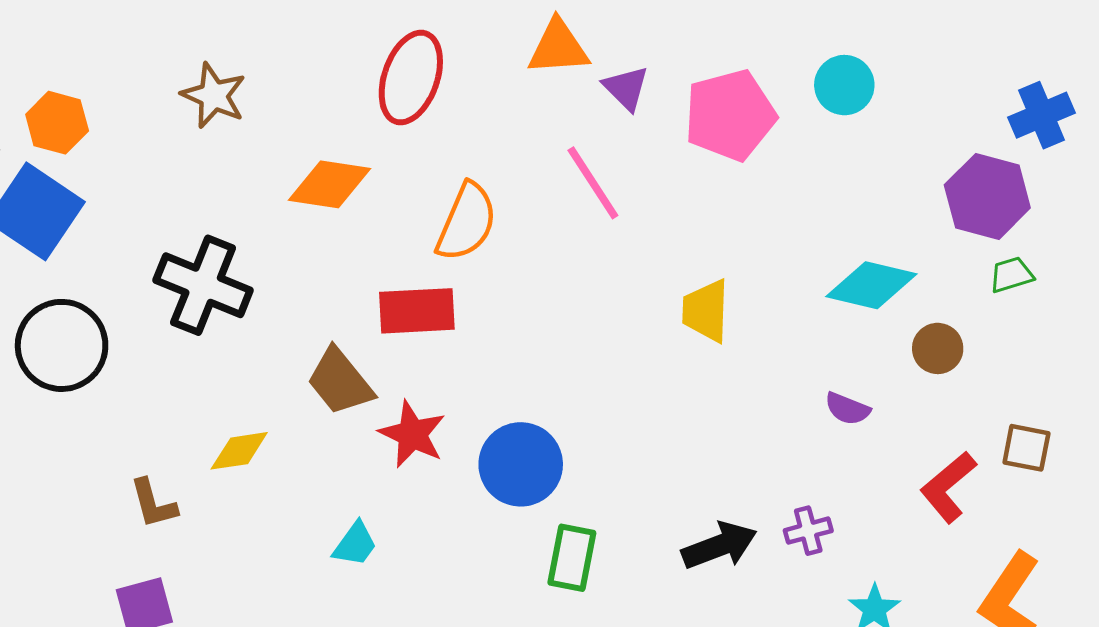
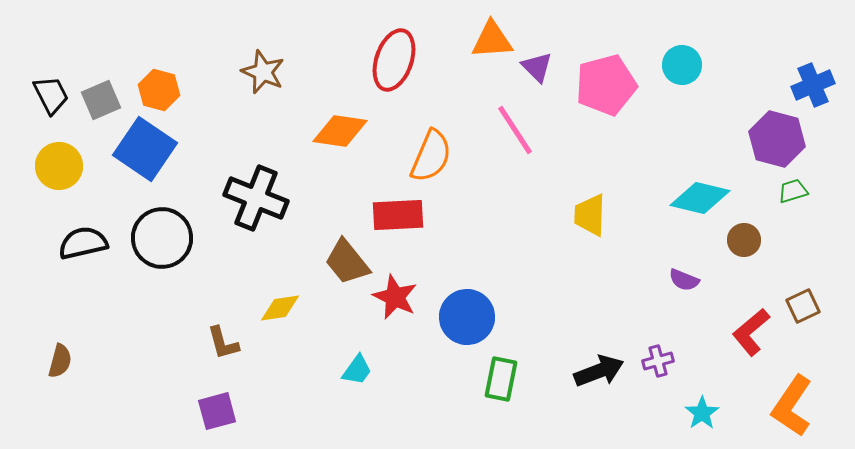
brown square: (1026, 448) -> (803, 306), turned -36

